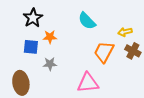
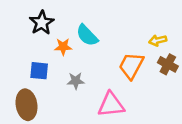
cyan semicircle: (87, 21) -> (87, 35), moved
blue square: (31, 47) -> (39, 71), moved
gray star: (50, 64) -> (76, 81), moved

